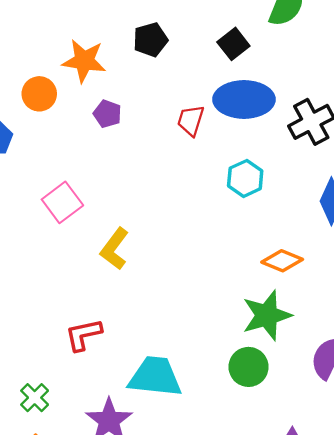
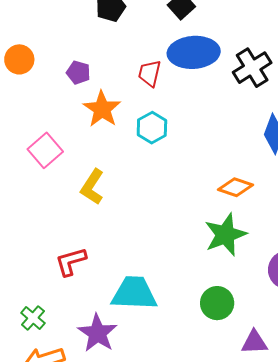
orange star: (84, 61) -> (102, 109), moved, turned 30
cyan hexagon: (245, 178) -> (152, 128), moved
green circle: (249, 367) -> (217, 303), moved

